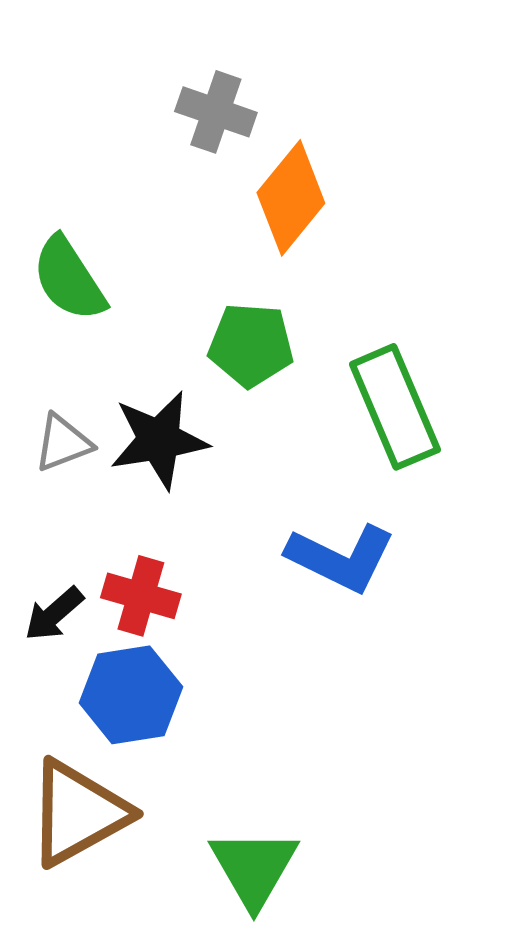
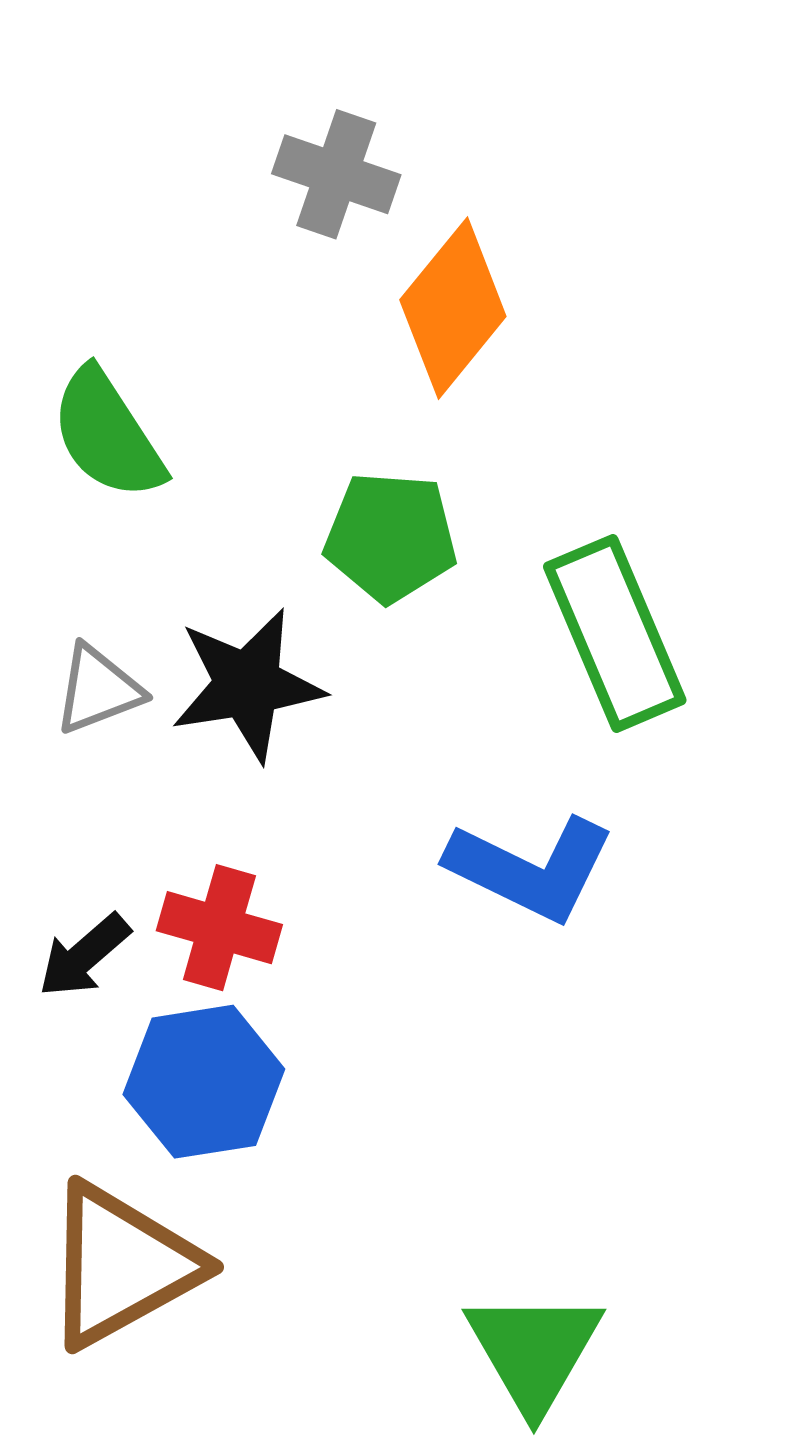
green triangle: (254, 868) -> (534, 1351), moved

